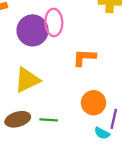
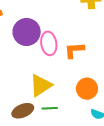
pink ellipse: (54, 22) -> (49, 43), moved
yellow triangle: (27, 80) -> (41, 85), moved

